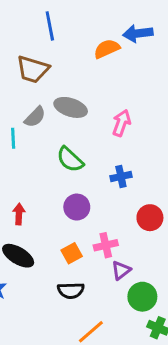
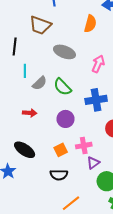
orange semicircle: (107, 49) -> (90, 24), moved, turned 126
gray semicircle: (35, 117) -> (40, 83), moved
blue cross: (121, 176) -> (96, 100), size x1.5
red arrow: (19, 214) -> (30, 113), moved, turned 88

